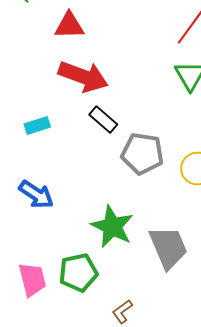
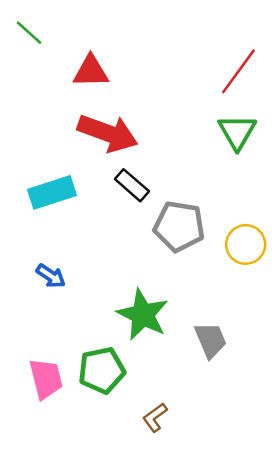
cyan rectangle: (37, 126) -> (52, 192), size x1.5
blue arrow: (36, 194) -> (51, 276), size x0.7
gray trapezoid: (168, 248) -> (211, 340), size x0.7

